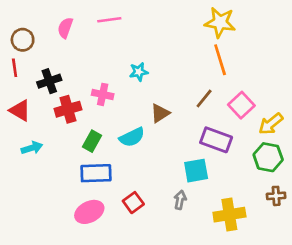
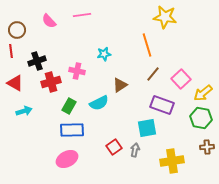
pink semicircle: (65, 28) -> (49, 21), turned -63
orange line: (220, 60) -> (147, 45), moved
red square: (133, 203) -> (114, 147), moved

